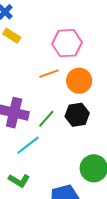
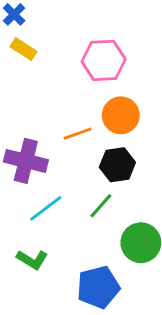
orange line: (49, 74) -> (78, 134), moved
green line: (46, 119) -> (101, 206), moved

